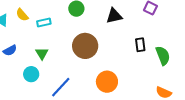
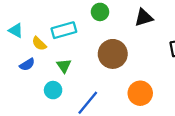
yellow semicircle: (22, 15) -> (39, 44), moved
cyan rectangle: (44, 23) -> (64, 30), size x1.5

